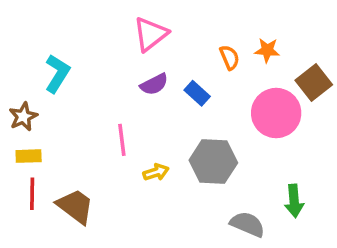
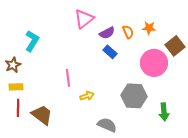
purple semicircle: (154, 84) -> (107, 33), moved
gray hexagon: (213, 161) -> (134, 96), moved
gray semicircle: (247, 224) -> (107, 125), moved

